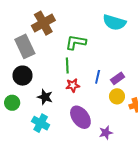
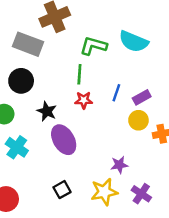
cyan semicircle: (114, 22) -> (134, 41), moved
gray rectangle: (25, 46) -> (28, 44), turned -50
purple ellipse: (80, 117) -> (64, 140), moved
cyan cross: (41, 123) -> (17, 147), moved

